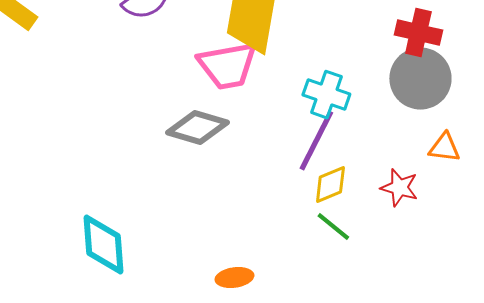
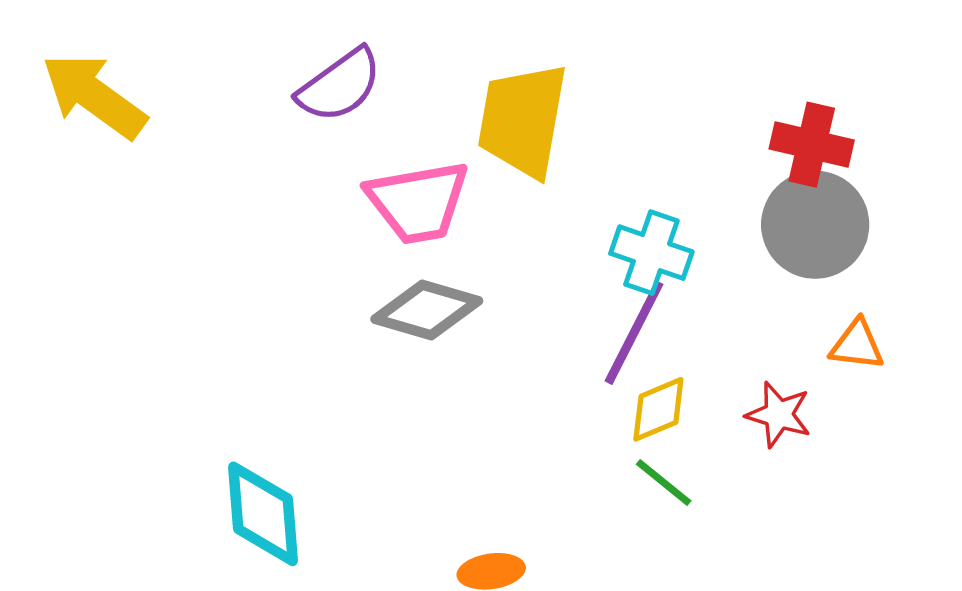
pink trapezoid: (227, 66) -> (418, 202), moved

